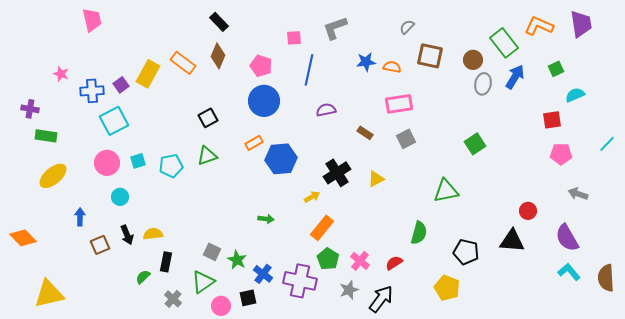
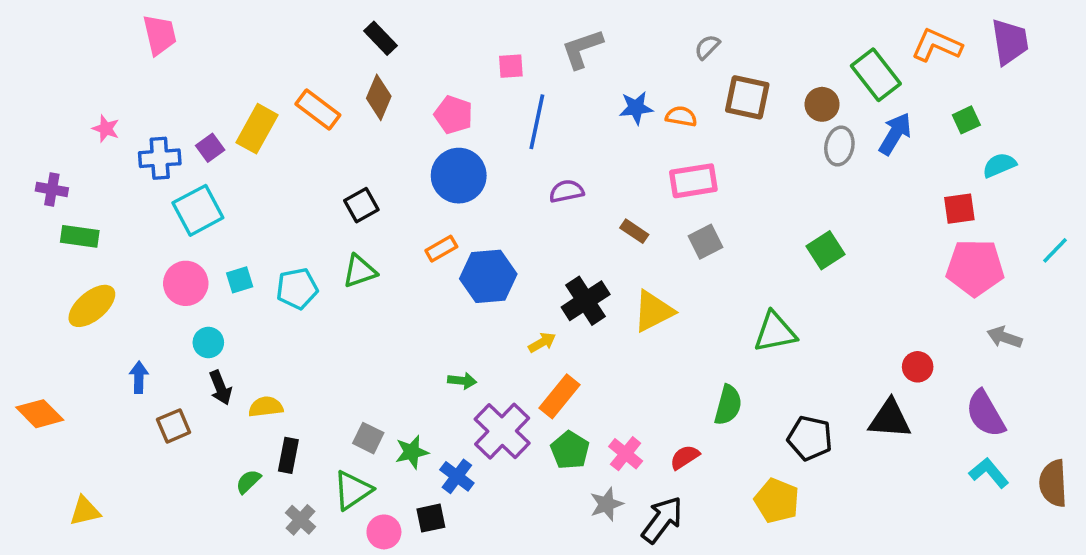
pink pentagon: (561, 154) -> (975, 268), size x1.5
yellow triangle: (376, 179) -> (653, 311), size x1.5
black arrow: (127, 235) -> (221, 388), moved
green star: (237, 260) -> (412, 452), turned 30
purple cross: (300, 281) -> (502, 431), moved, turned 32
yellow triangle: (49, 294) -> (85, 511), size x0.6

